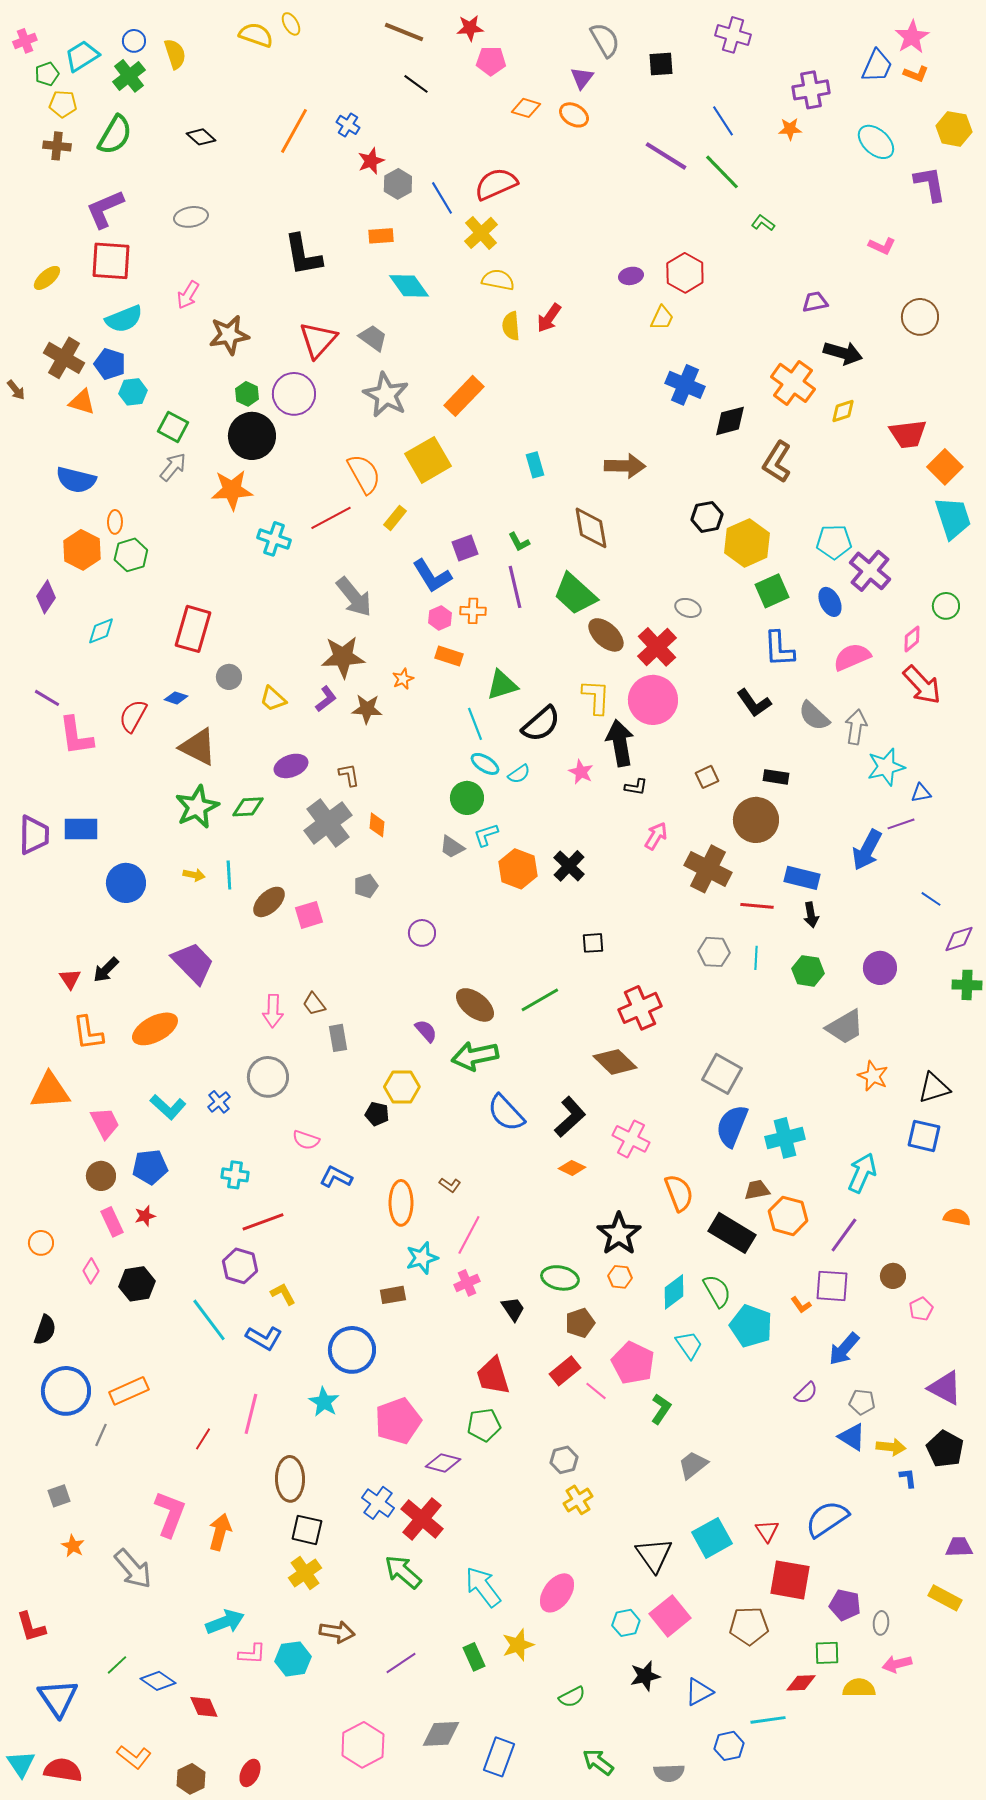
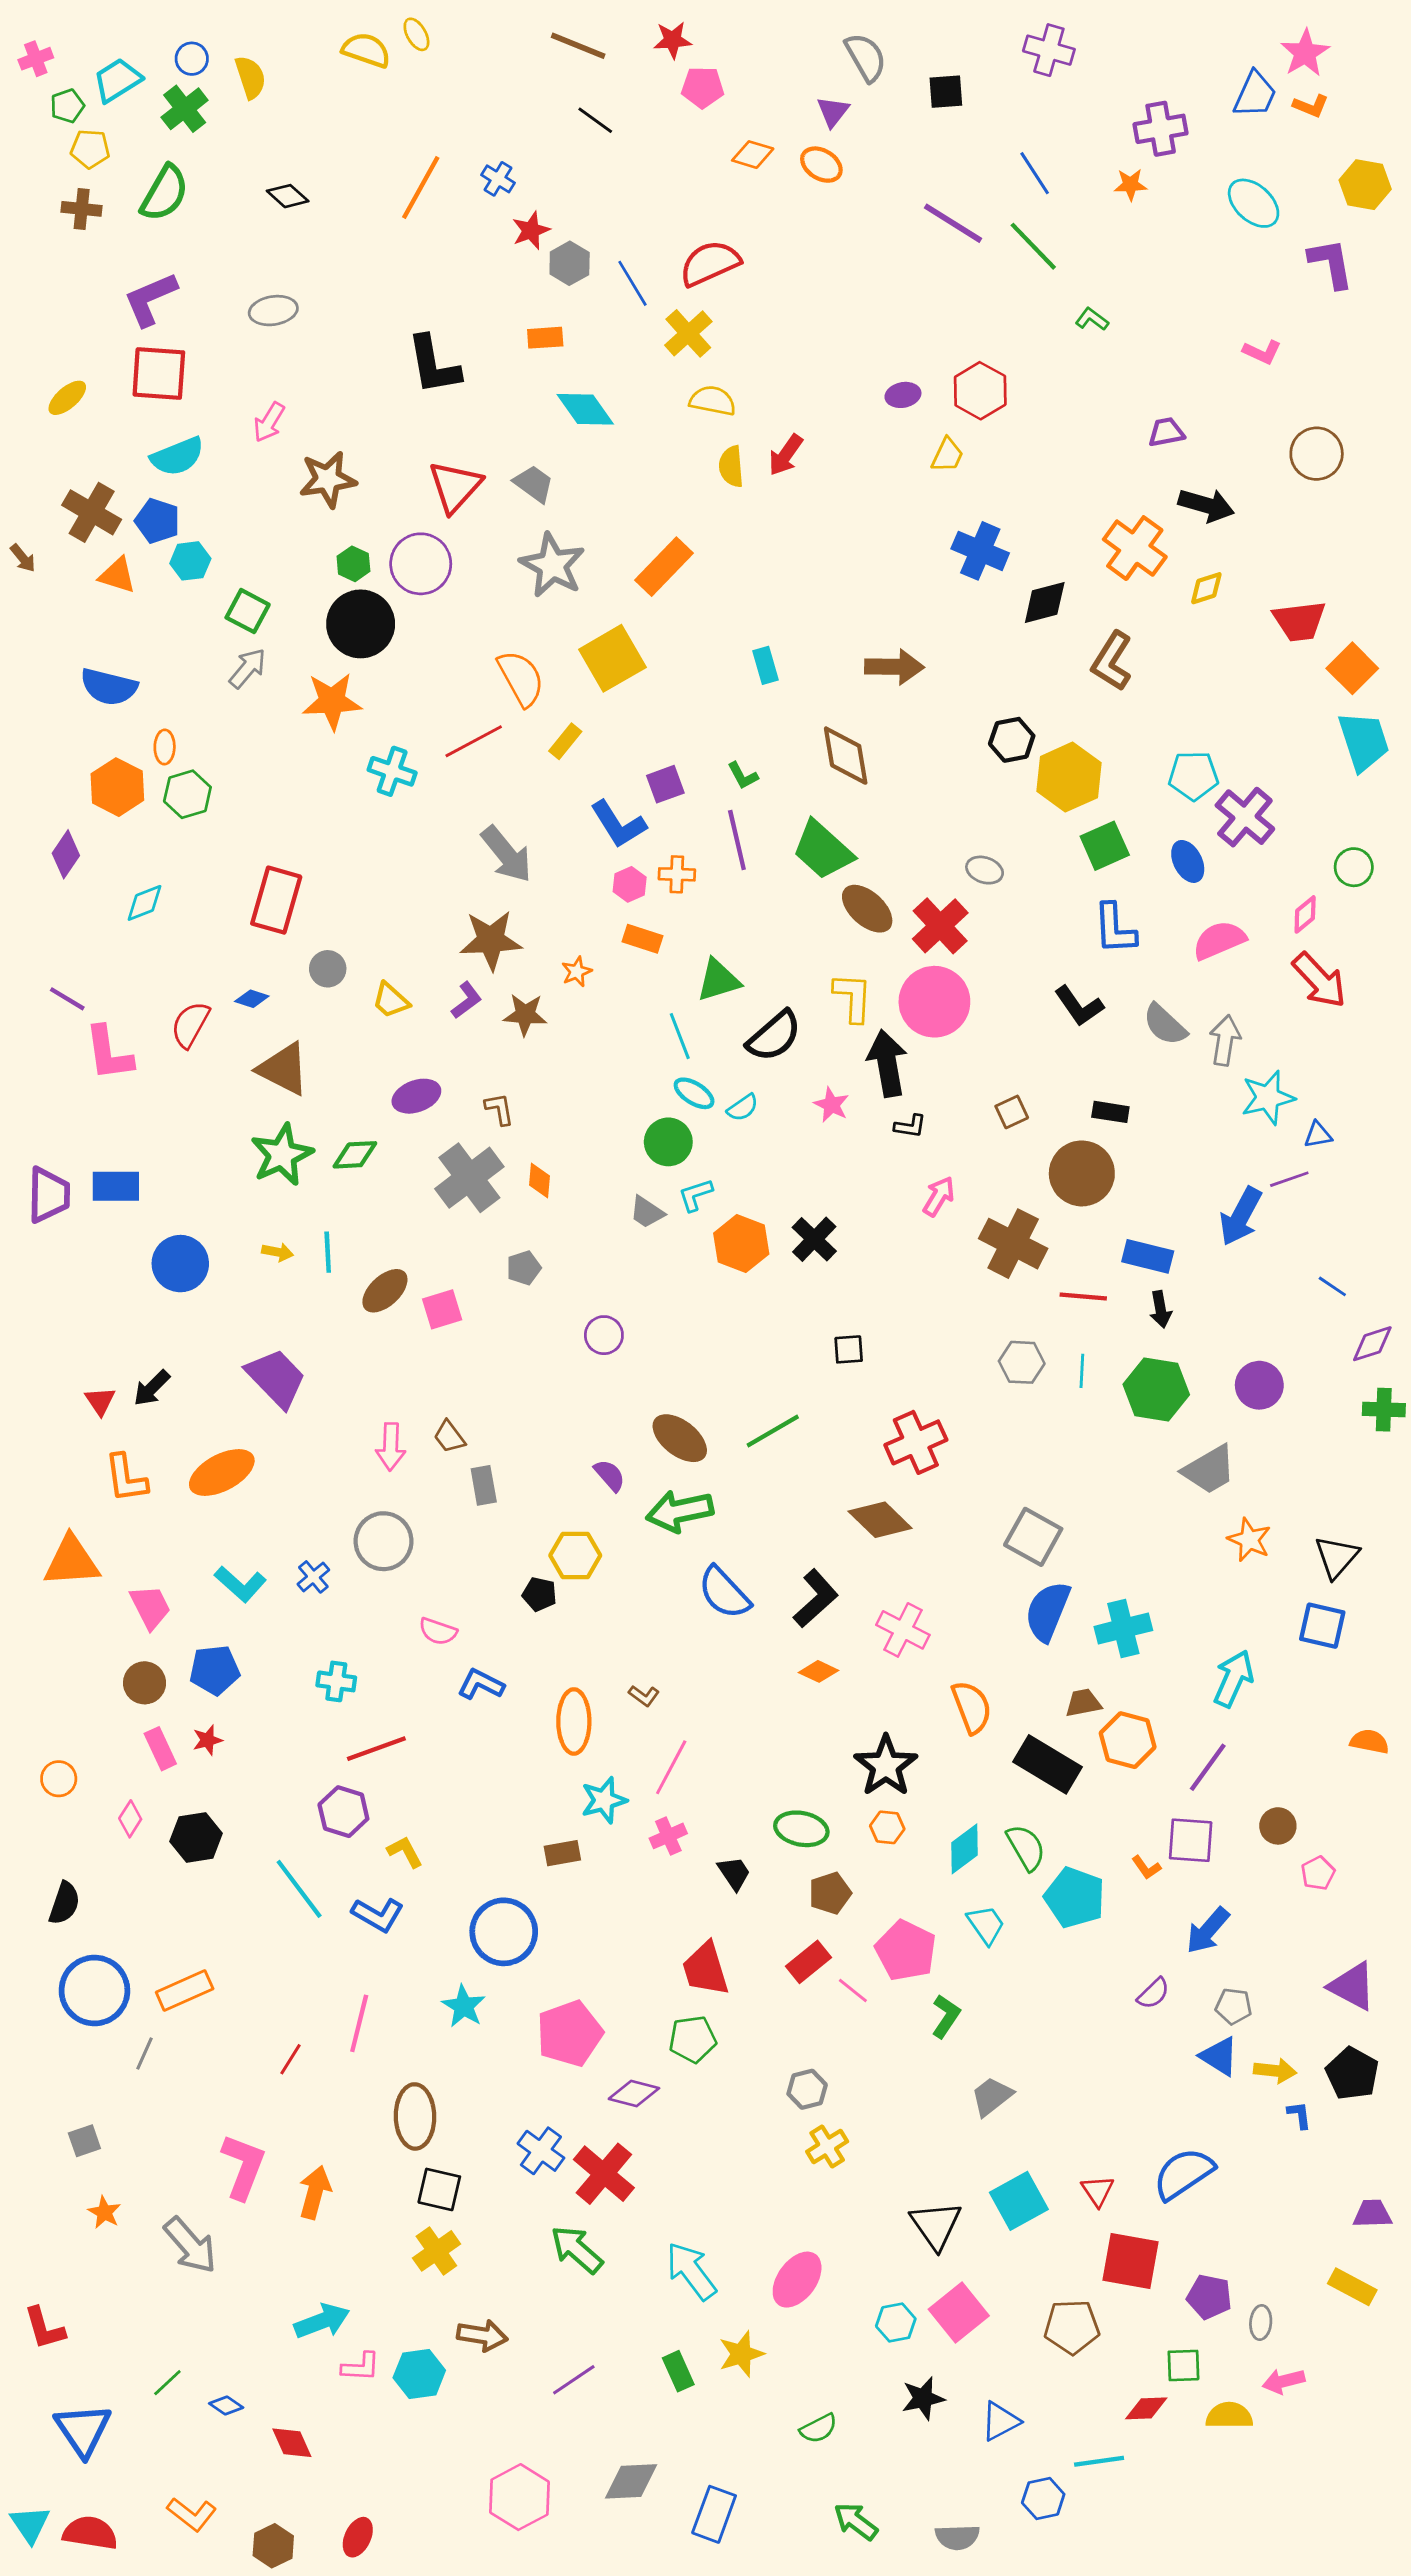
green hexagon: (808, 971) -> (1156, 1390), size x1.4
black triangle: (934, 1088) -> (1337, 1557), turned -32
blue diamond: (158, 1681) -> (226, 2406), size x0.7

